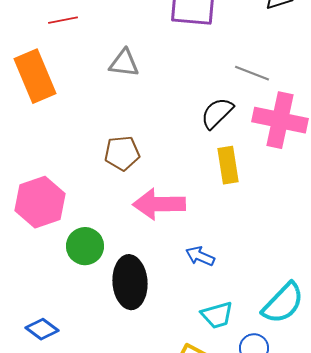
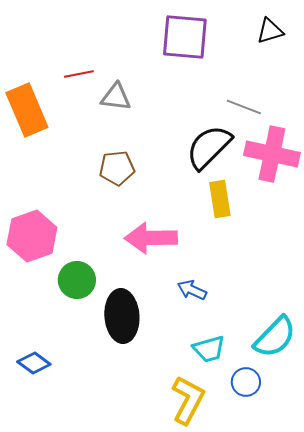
red line: (63, 20) -> (79, 74), moved
black semicircle: (217, 113) -> (209, 147), size x1.4
brown pentagon: (122, 153) -> (117, 168), moved

